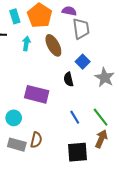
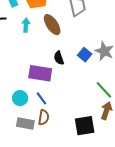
blue square: (83, 62) -> (85, 55), moved
black semicircle: (69, 79) -> (59, 58), moved
blue line: (75, 117) -> (41, 98), moved

